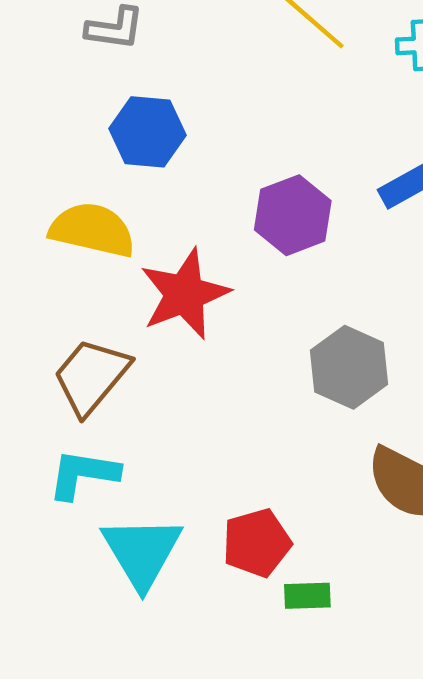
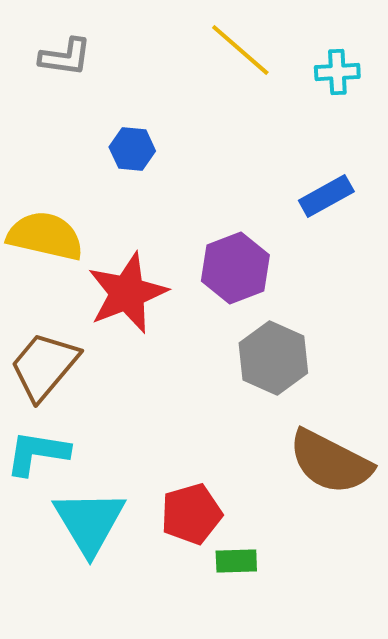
blue hexagon: (148, 132) -> (132, 149), moved, size x0.7
purple hexagon: (293, 215) -> (235, 268), moved

